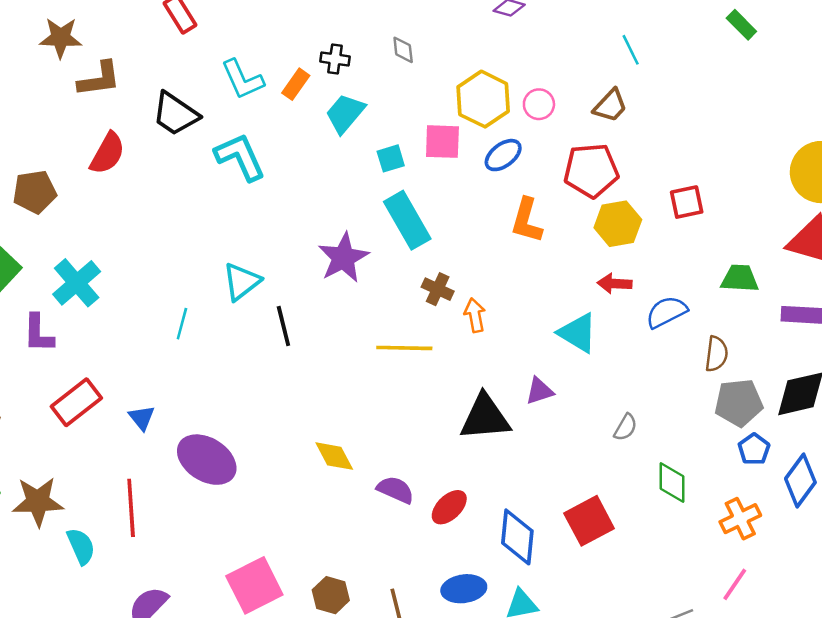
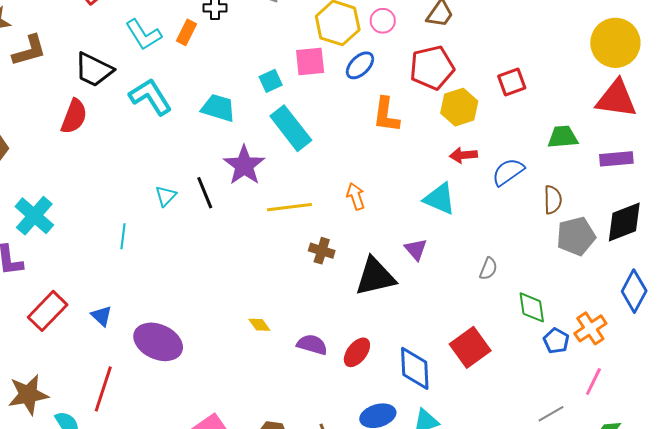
cyan trapezoid: (345, 113) -> (218, 108), moved, turned 75
red semicircle: (107, 153) -> (74, 116), moved
cyan triangle: (241, 282) -> (166, 196), size x0.7
brown cross: (438, 289) -> (322, 251), moved
black line: (283, 326) -> (205, 193), moved
yellow line: (404, 348) -> (289, 207), moved
purple triangle: (539, 391) -> (416, 249), turned -45
blue pentagon: (754, 449) -> (556, 341), moved
yellow diamond: (334, 456) -> (259, 325), size x0.7
red line: (131, 508) -> (103, 389), turned 30

